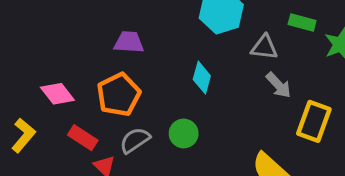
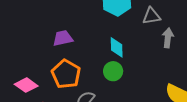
gray arrow: (279, 85) -> (168, 38), turned -114
green circle: (184, 133) -> (113, 71), moved

